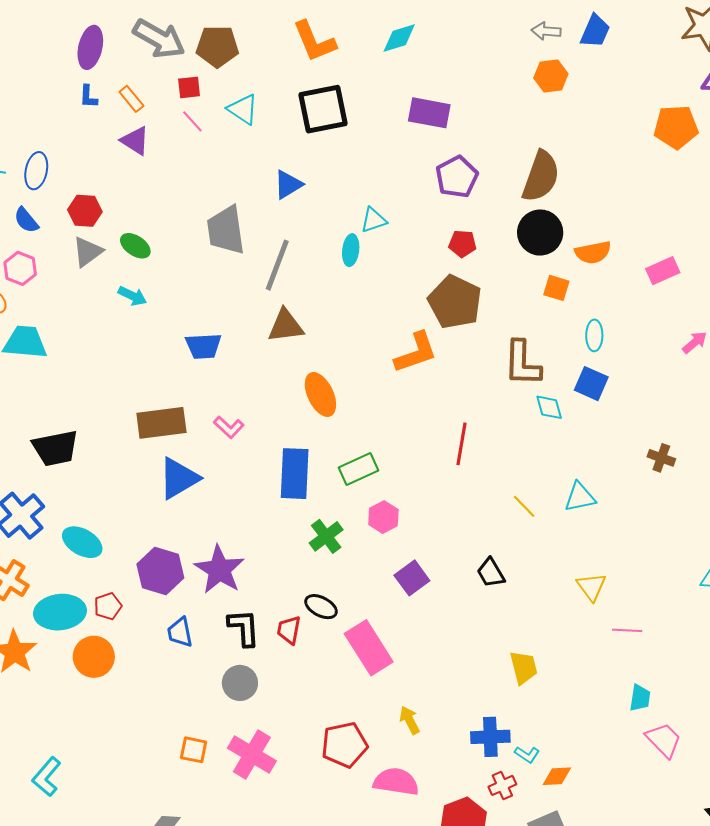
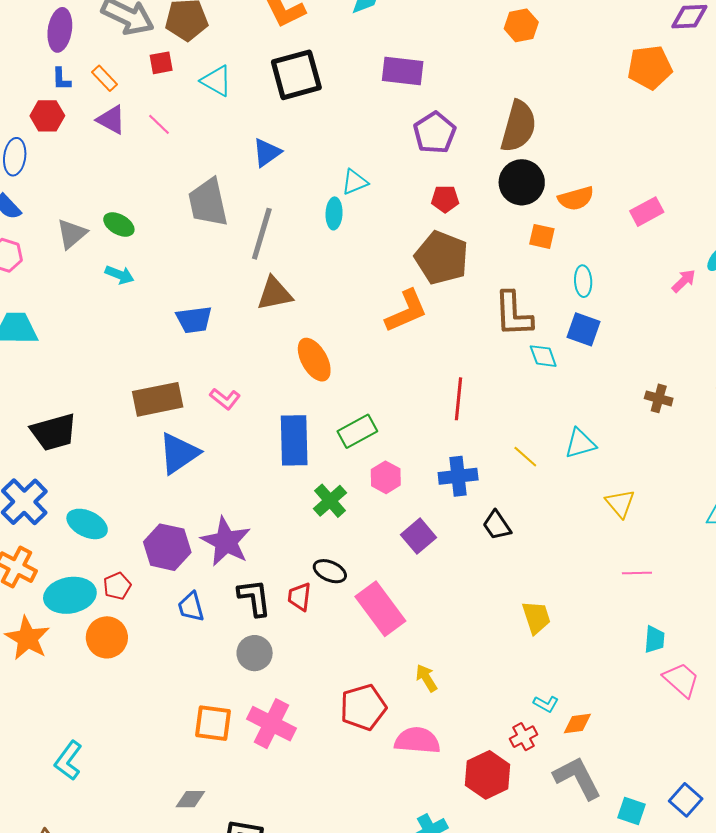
pink line: (192, 121) -> (159, 124), moved
red hexagon: (85, 211) -> (47, 116), moved
yellow triangle: (591, 587) -> (620, 503), moved
blue cross: (490, 737) -> (458, 476), moved
orange square: (194, 750) -> (213, 723), size x1.4

